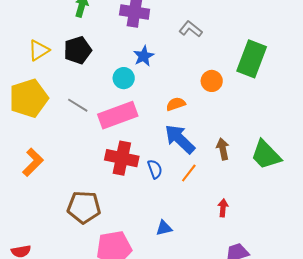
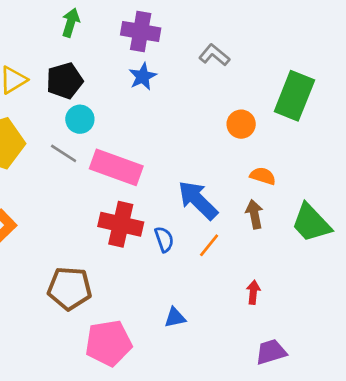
blue star: (144, 56) -> (143, 76), moved
cyan circle: (124, 78) -> (80, 119), moved
orange semicircle: (176, 104) -> (263, 176), moved, turned 36
pink rectangle: (118, 115) -> (116, 167), turned 39

